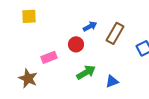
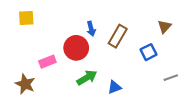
blue arrow: (90, 26) -> (91, 29), turned 104
red circle: (76, 44) -> (76, 48), size x1.5

